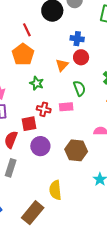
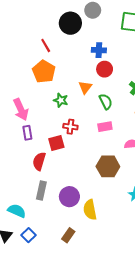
orange triangle: (62, 65) -> (85, 87), moved
pink rectangle: (66, 107) -> (105, 127), moved
purple circle: (40, 146) -> (69, 197), moved
brown rectangle: (33, 213) -> (68, 235), size x0.6

